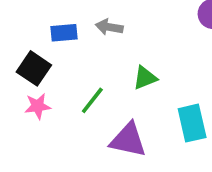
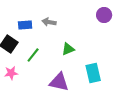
green line: (92, 100) -> (33, 55), moved
pink star: (38, 106) -> (11, 73), moved

